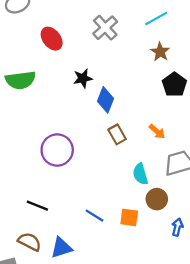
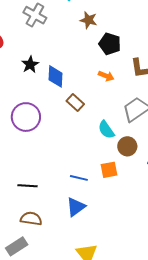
orange arrow: (157, 131) -> (106, 76), moved
purple circle: (57, 150) -> (26, 117), moved
blue triangle: (61, 248) -> (76, 207), moved

